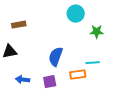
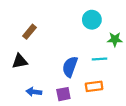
brown rectangle: (19, 25) -> (30, 32), turned -40
cyan line: (93, 63) -> (99, 59), moved

